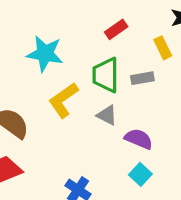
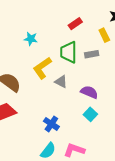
cyan star: (45, 54) -> (31, 39), size x0.6
gray triangle: (107, 115) -> (61, 82), moved

